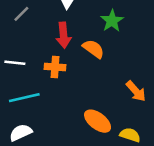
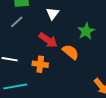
red arrow: (64, 35) -> (48, 40), turned -54

